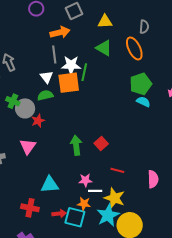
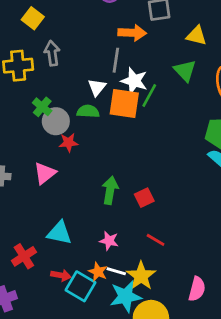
pink semicircle: (153, 179) -> (197, 289), moved
white line: (95, 191) -> (116, 271), moved
red cross: (30, 208) -> (24, 256), turned 30

